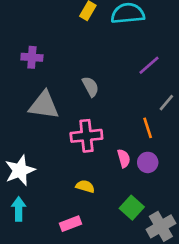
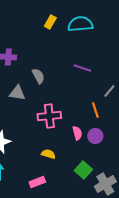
purple line: (149, 65) -> (82, 68), moved, turned 60
gray semicircle: (90, 87) -> (38, 76), moved
gray triangle: (44, 105) -> (17, 93), size x0.7

